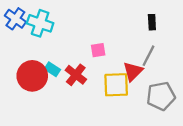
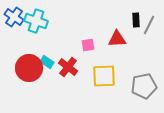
gray line: (149, 56) -> (149, 25), moved
red triangle: (133, 71) -> (117, 39), moved, turned 42

